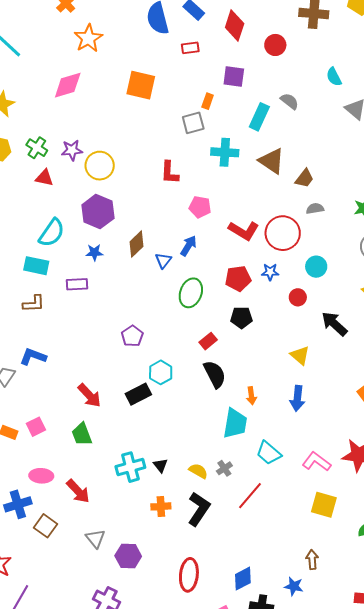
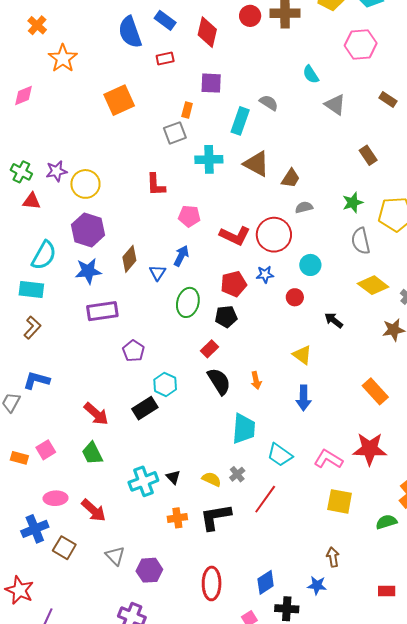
red circle: (275, 45) -> (250, 16), moved
pink diamond: (68, 85) -> (24, 95), moved, size x0.7
orange square: (141, 85) -> (119, 100), turned -32
blue star: (94, 252) -> (88, 271), size x1.5
purple rectangle: (77, 284) -> (102, 311), moved, size x1.4
brown L-shape: (34, 304) -> (32, 327), turned -40
black pentagon: (241, 318) -> (226, 317), moved
black arrow: (334, 324) -> (334, 320), size x0.7
orange arrow: (251, 396) -> (256, 380), moved
black L-shape: (199, 509) -> (215, 517), turned -128

